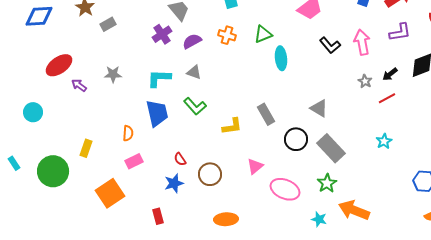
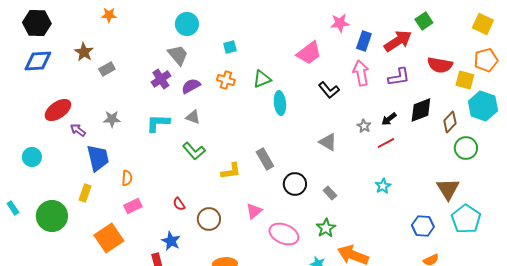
pink arrow: (362, 42) -> (361, 73), moved
gray triangle: (319, 108) -> (328, 142), moved
blue trapezoid: (157, 113) -> (98, 158), moved
gray rectangle: (331, 148) -> (330, 193), size x0.5
blue star: (174, 183) -> (171, 241), moved, turned -30

